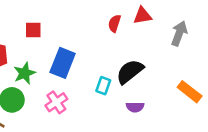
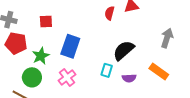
gray arrow: (179, 33) -> (167, 38), moved
cyan rectangle: (103, 86) -> (107, 70), moved
orange rectangle: (190, 92) -> (159, 72), moved

